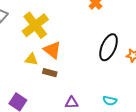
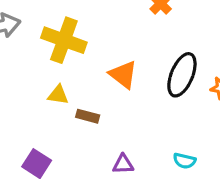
yellow cross: (35, 25) -> (64, 40), turned -32
orange triangle: (52, 50) -> (123, 75), moved

